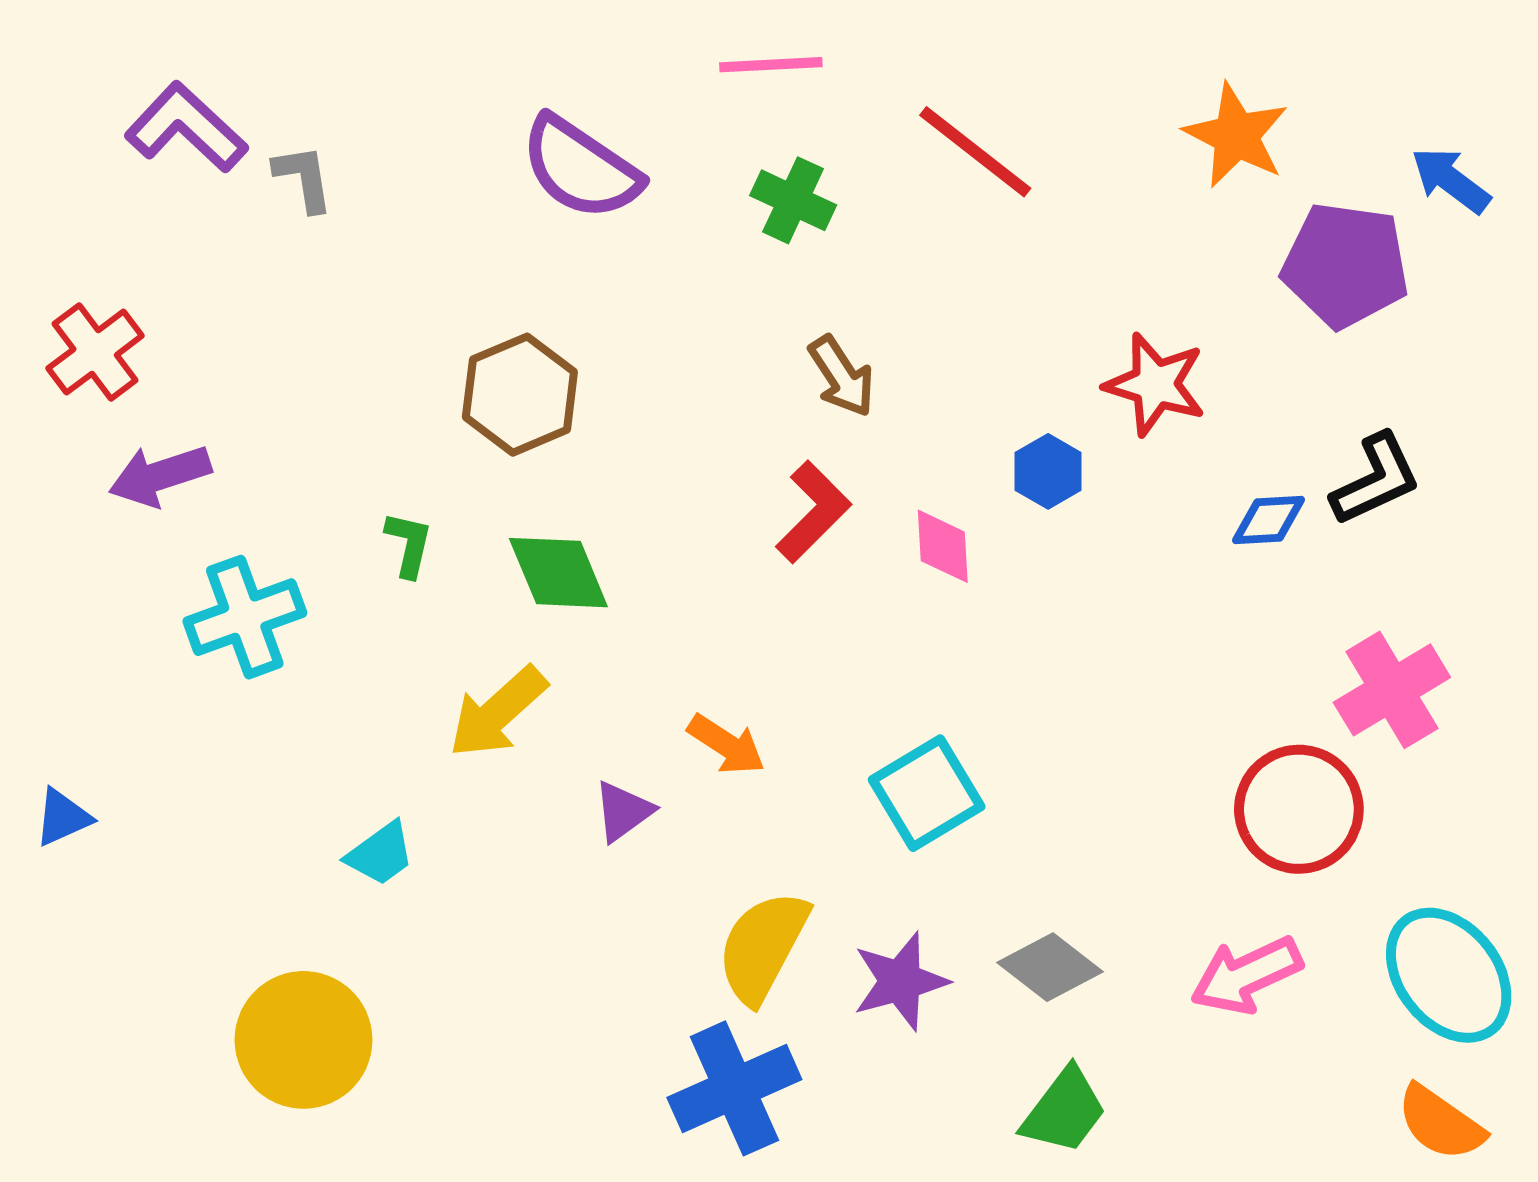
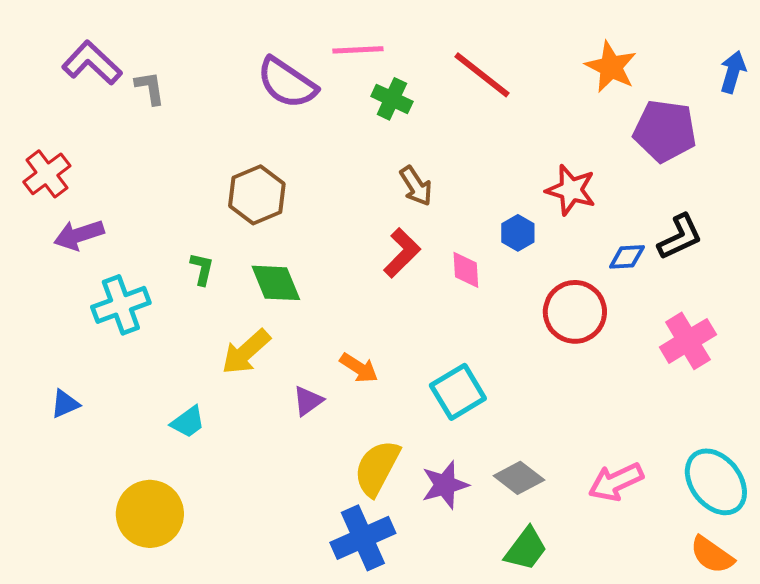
pink line: (771, 65) -> (358, 50), moved
blue arrow: (1451, 180) -> (733, 72), moved, turned 69
red circle: (1299, 809) -> (575, 312), moved
blue triangle: (63, 817) -> (65, 404), moved

